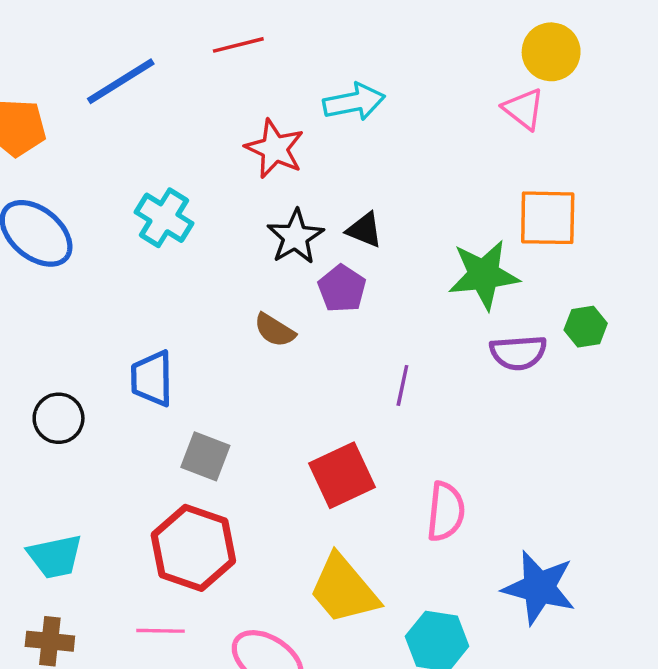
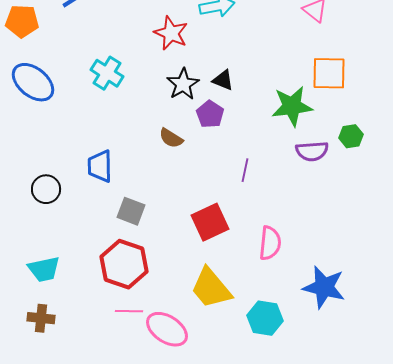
pink line: (161, 631) -> (129, 311), moved

